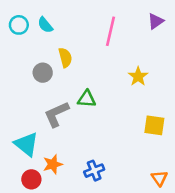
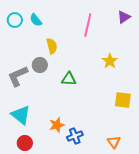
gray circle: (43, 73) -> (40, 65), moved
gray L-shape: (56, 114) -> (18, 76), moved
orange star: (53, 164) -> (57, 125), moved
orange triangle: (159, 178) -> (114, 142), moved

